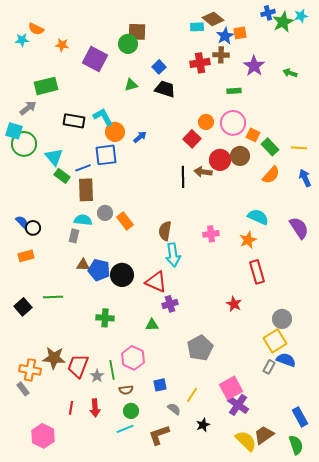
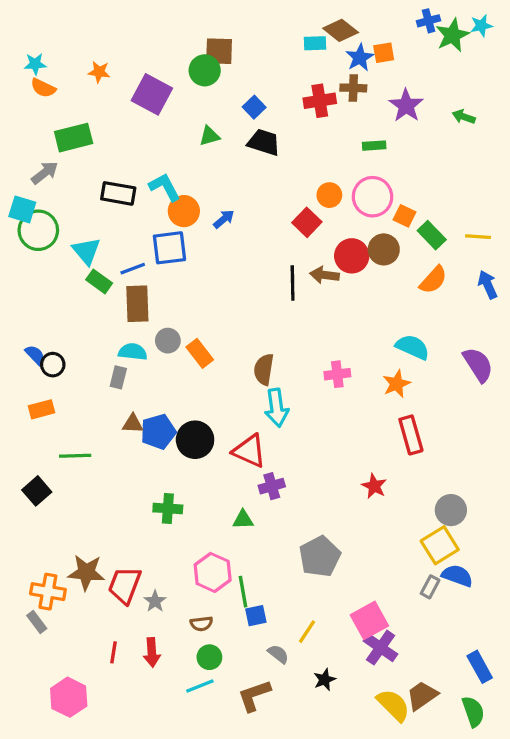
orange semicircle: (36, 29) -> (43, 88), moved
blue pentagon: (99, 270) -> (158, 432), turned -30
green line: (53, 297) -> (75, 456), moved
green line: (112, 370) -> (243, 592), moved

